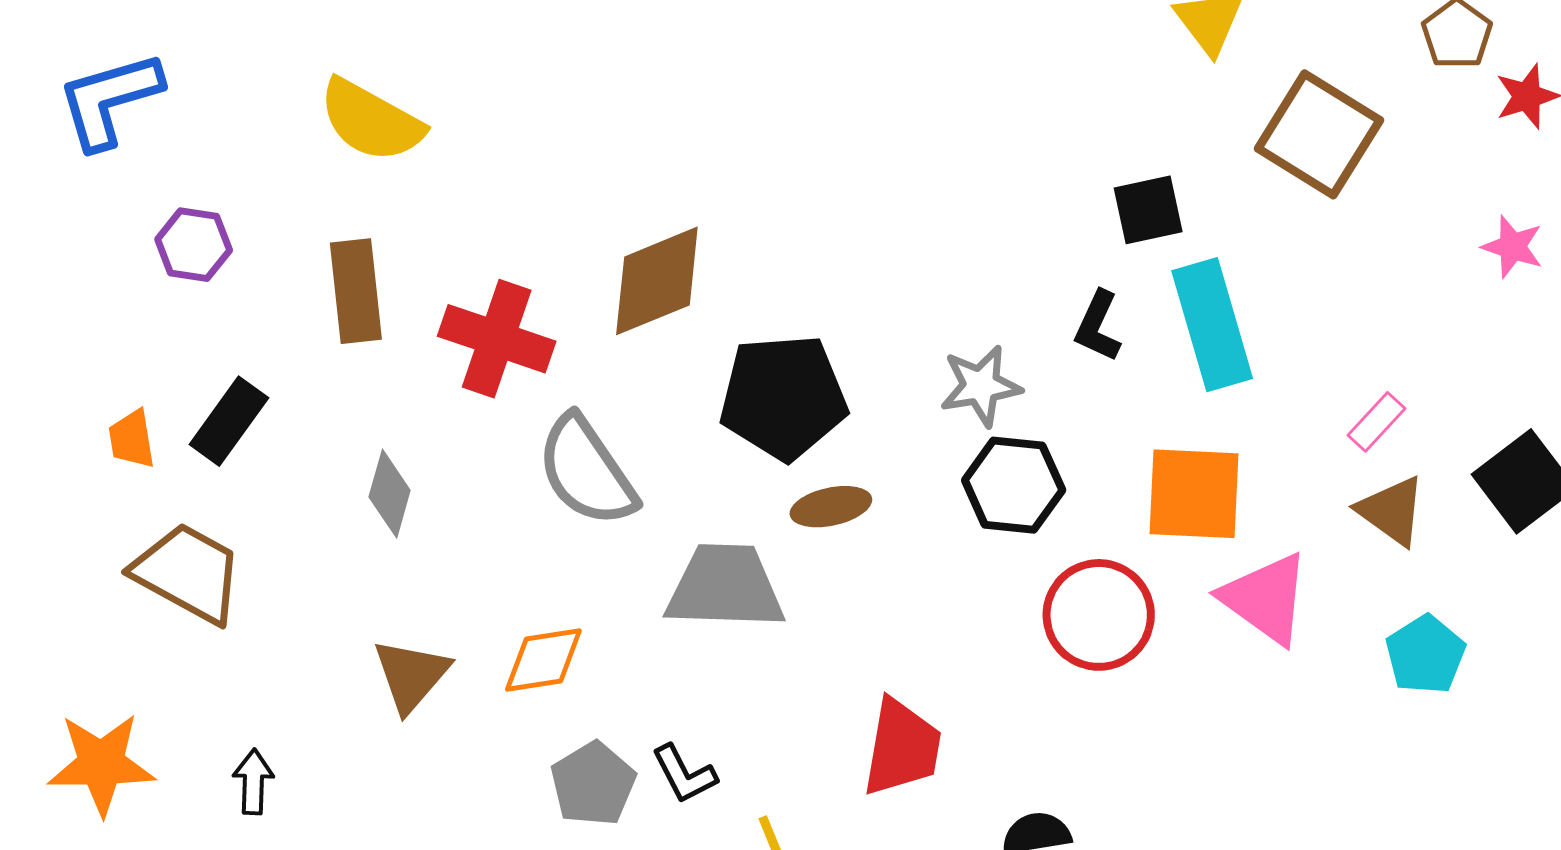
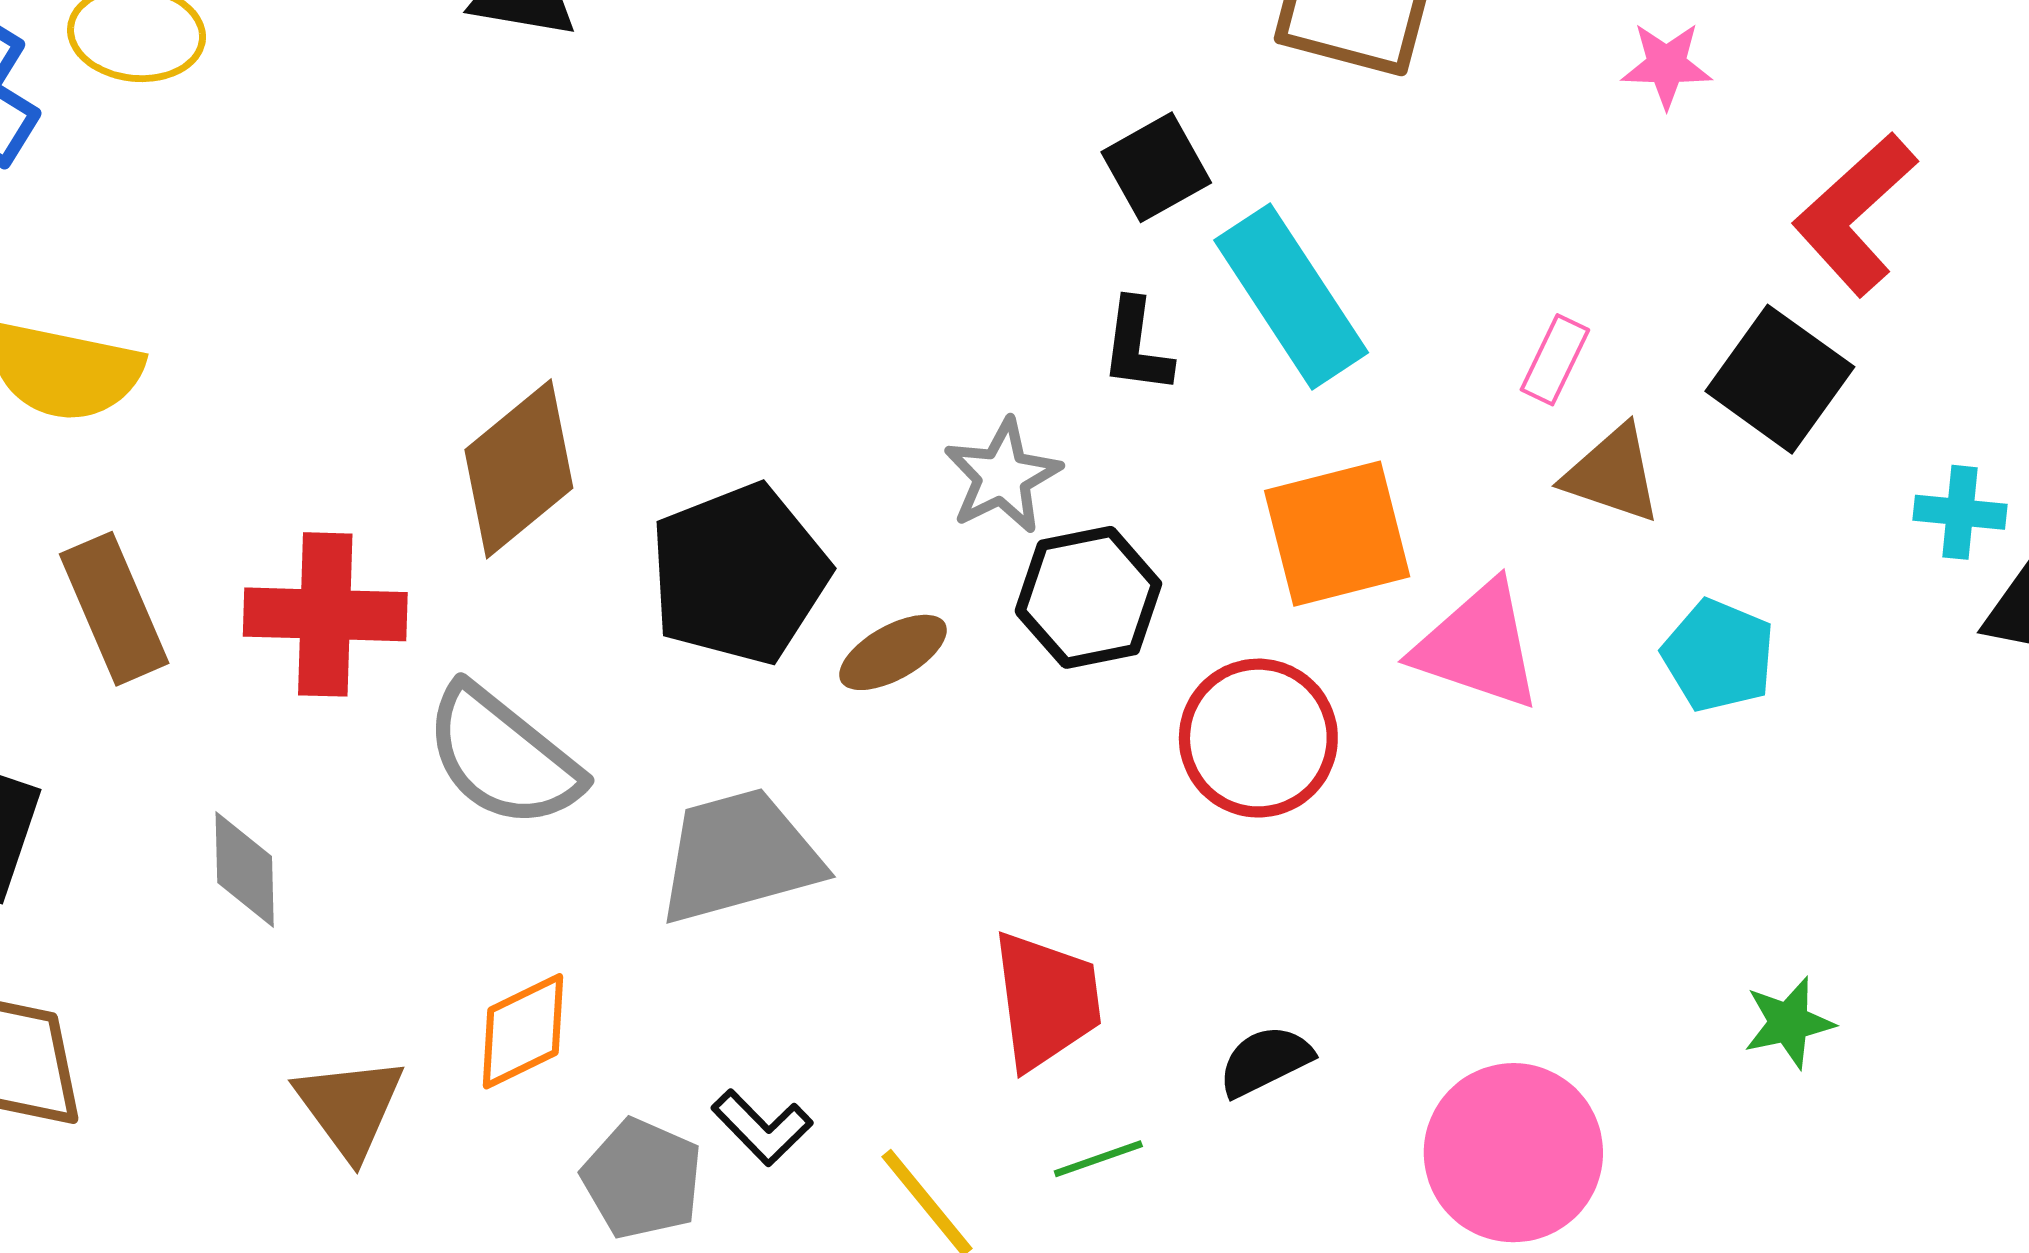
brown ellipse: (831, 507) -> (893, 652), moved

